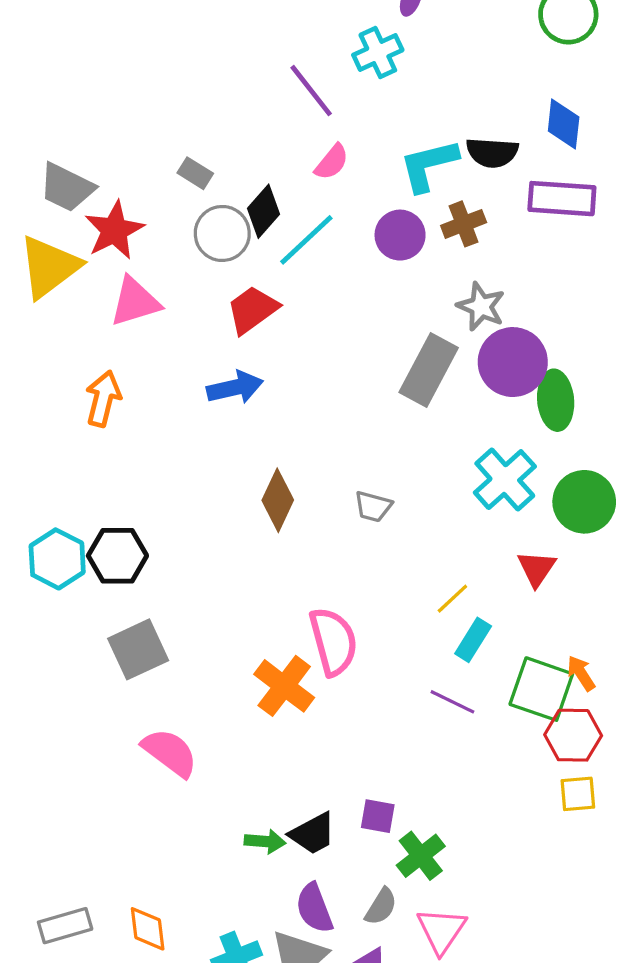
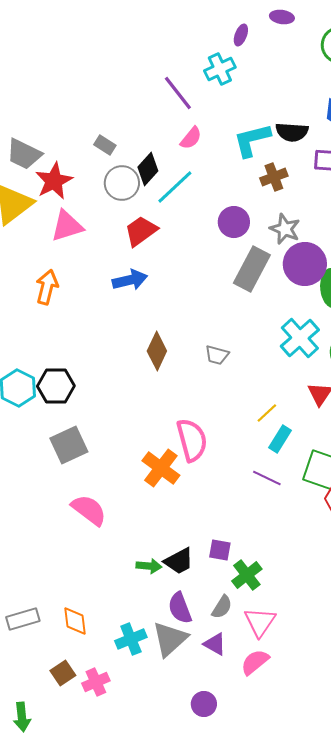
purple circle: (400, 235) -> (234, 222), moved

